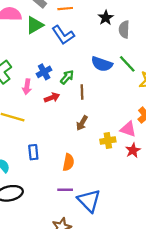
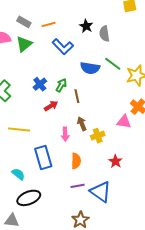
blue L-shape: (63, 35) -> (63, 47), moved
pink arrow: (27, 87) -> (65, 134), moved
brown arrow: (82, 123) -> (82, 124), turned 136
yellow cross: (108, 141) -> (98, 136), moved
red star: (133, 150) -> (115, 161), moved
blue rectangle: (33, 152) -> (43, 157), size x1.6

